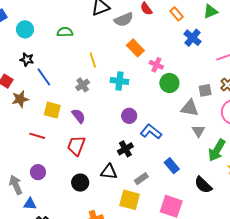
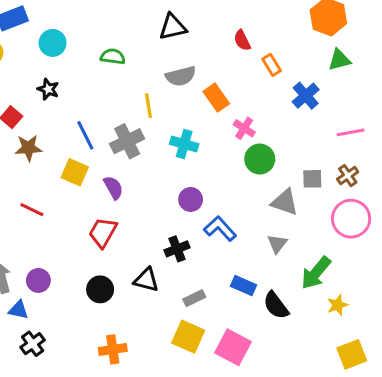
orange rectangle: (176, 14) -> (272, 65), moved
gray semicircle: (124, 19) -> (181, 76), moved
blue line: (44, 77) -> (85, 135), moved
gray cross: (83, 85) -> (127, 141), size x1.5
gray triangle: (198, 131) -> (277, 244), moved
red line: (37, 136) -> (32, 210), moved
blue rectangle: (172, 166) -> (243, 286), turned -35
purple circle: (38, 172) -> (38, 280), moved
black semicircle: (203, 185) -> (276, 305), moved
yellow square: (130, 200) -> (188, 337), moved

